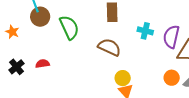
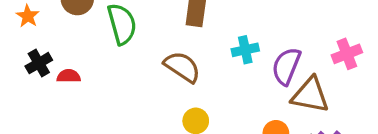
cyan cross: (145, 31) -> (245, 50), turned -35
black cross: (17, 67) -> (39, 63), moved

